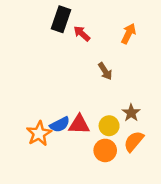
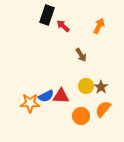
yellow circle: (109, 126) -> (86, 86), moved
orange star: (39, 134) -> (30, 103), turned 30

